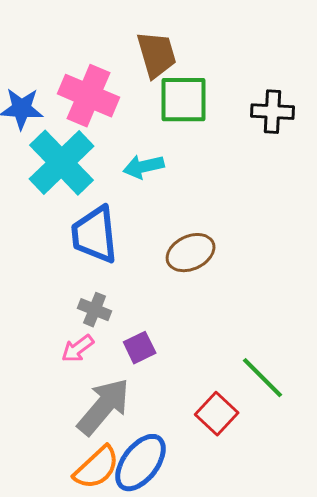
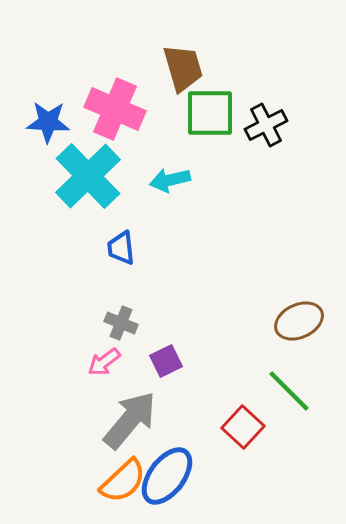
black cross: (273, 112) -> (266, 125), moved, turned -30
blue trapezoid: (95, 235) -> (121, 248), size x0.6
brown ellipse: (191, 253) -> (299, 321), moved

